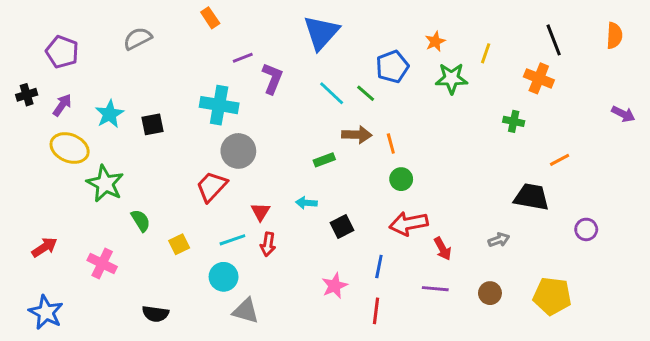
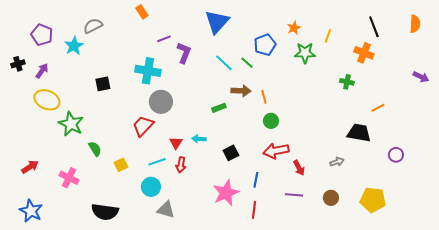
cyan star: (110, 114) -> (74, 46), moved
cyan arrow: (306, 203) -> (199, 139), moved
pink star: (335, 286) -> (226, 193), size x1.5
black semicircle: (155, 314) -> (105, 212), size x1.5

